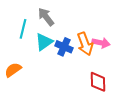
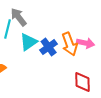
gray arrow: (46, 17) -> (19, 17), moved
blue cross: (64, 47) -> (49, 47), turned 30

